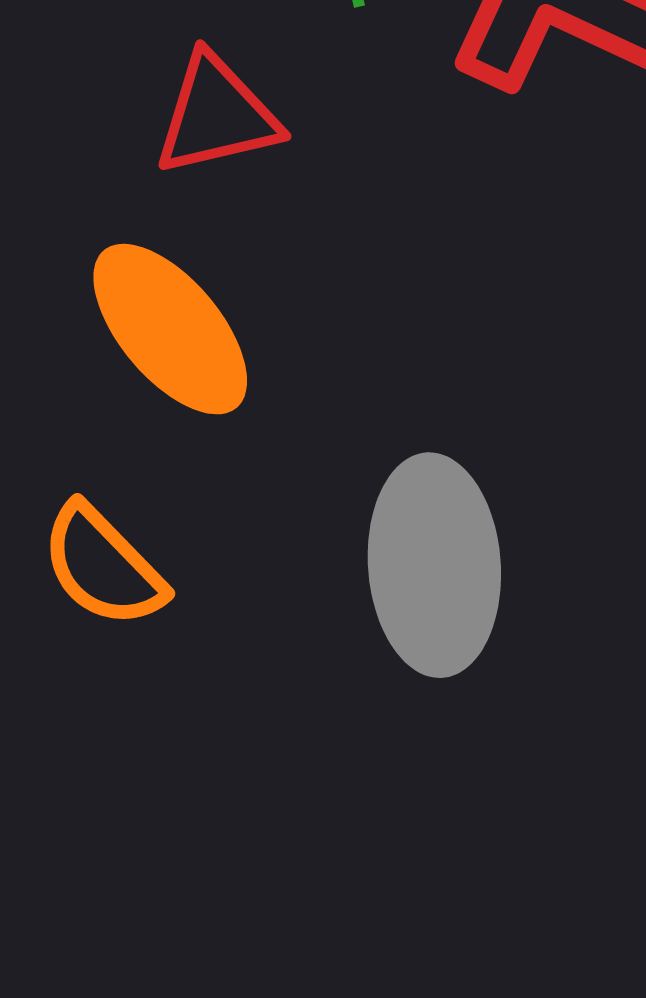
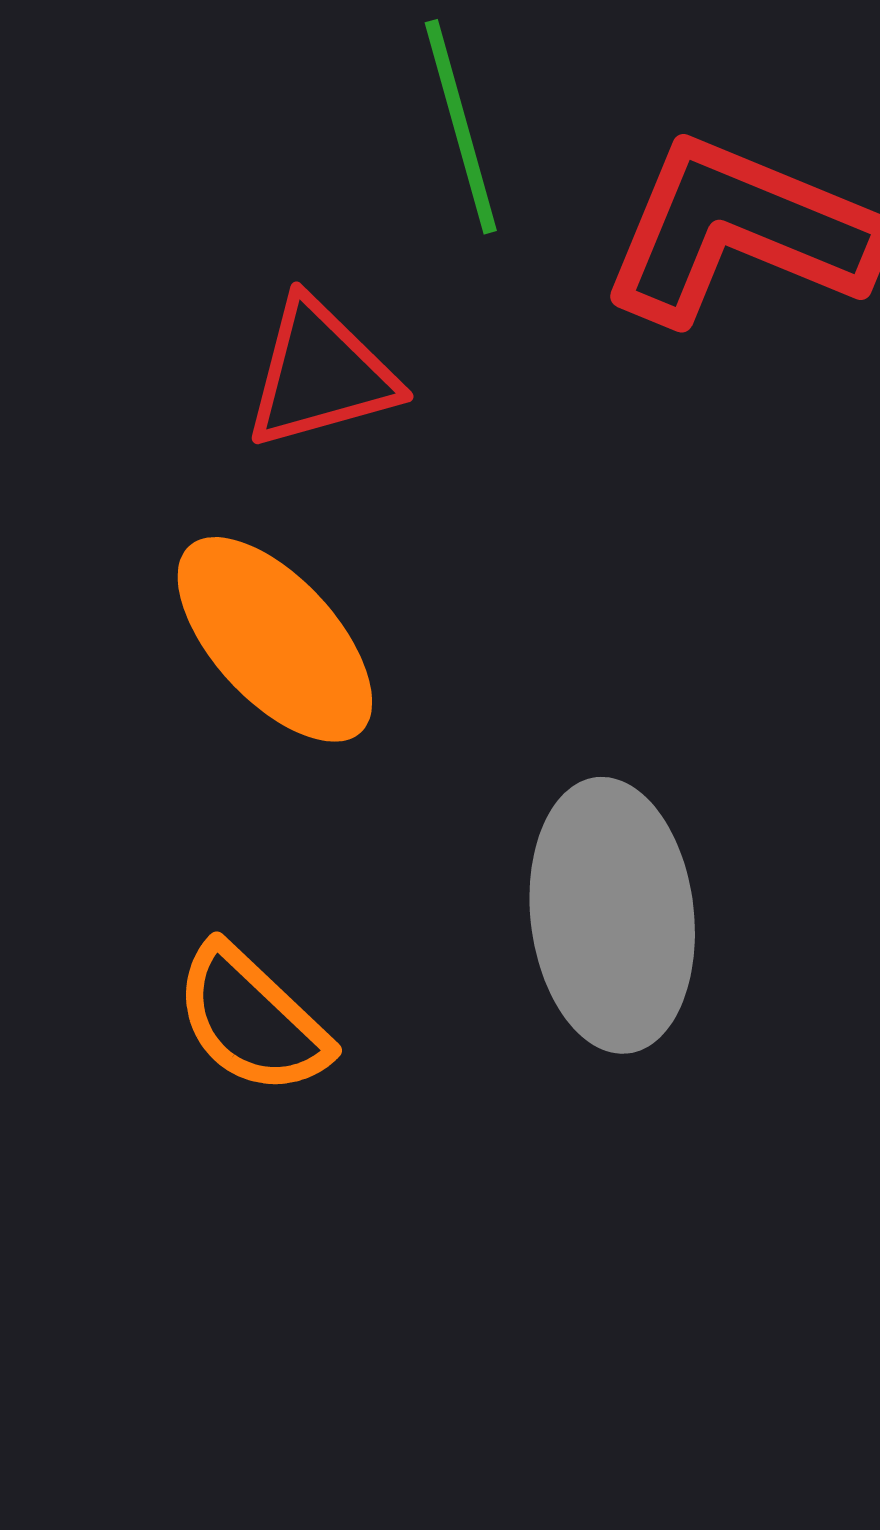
orange semicircle: (103, 566) -> (252, 1020), moved

